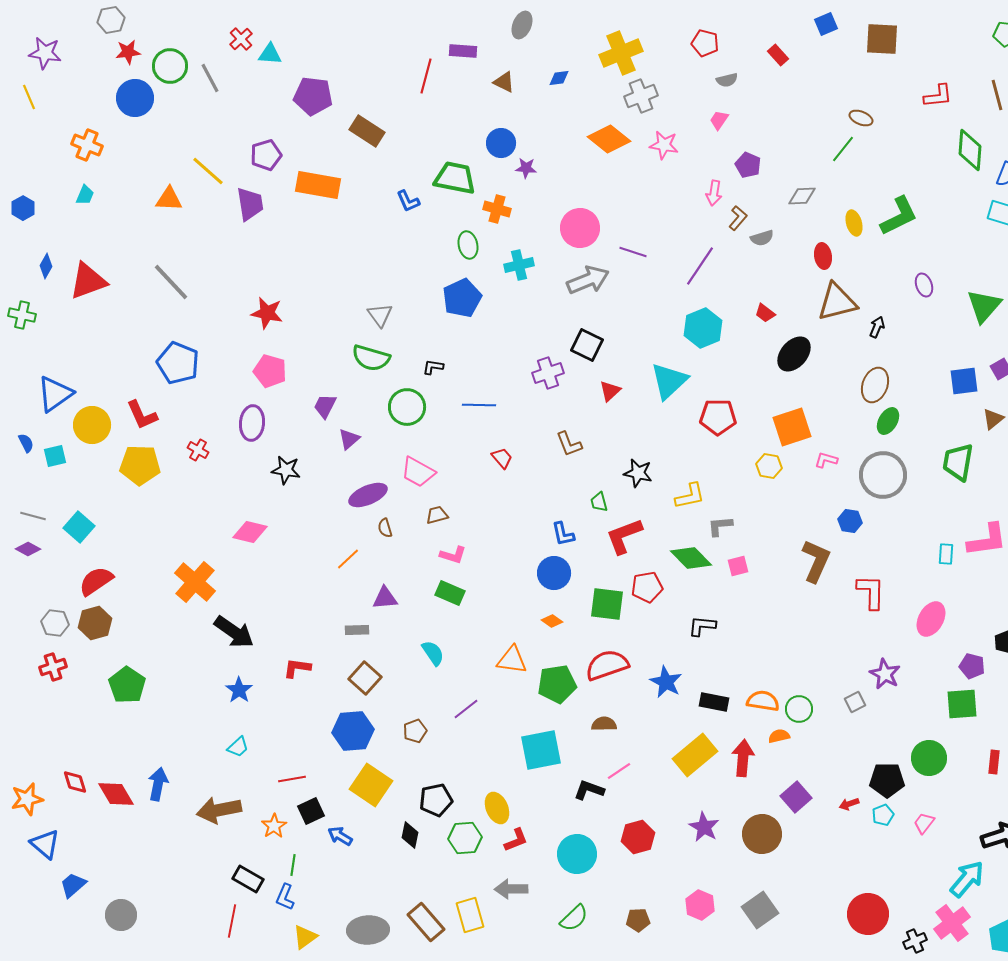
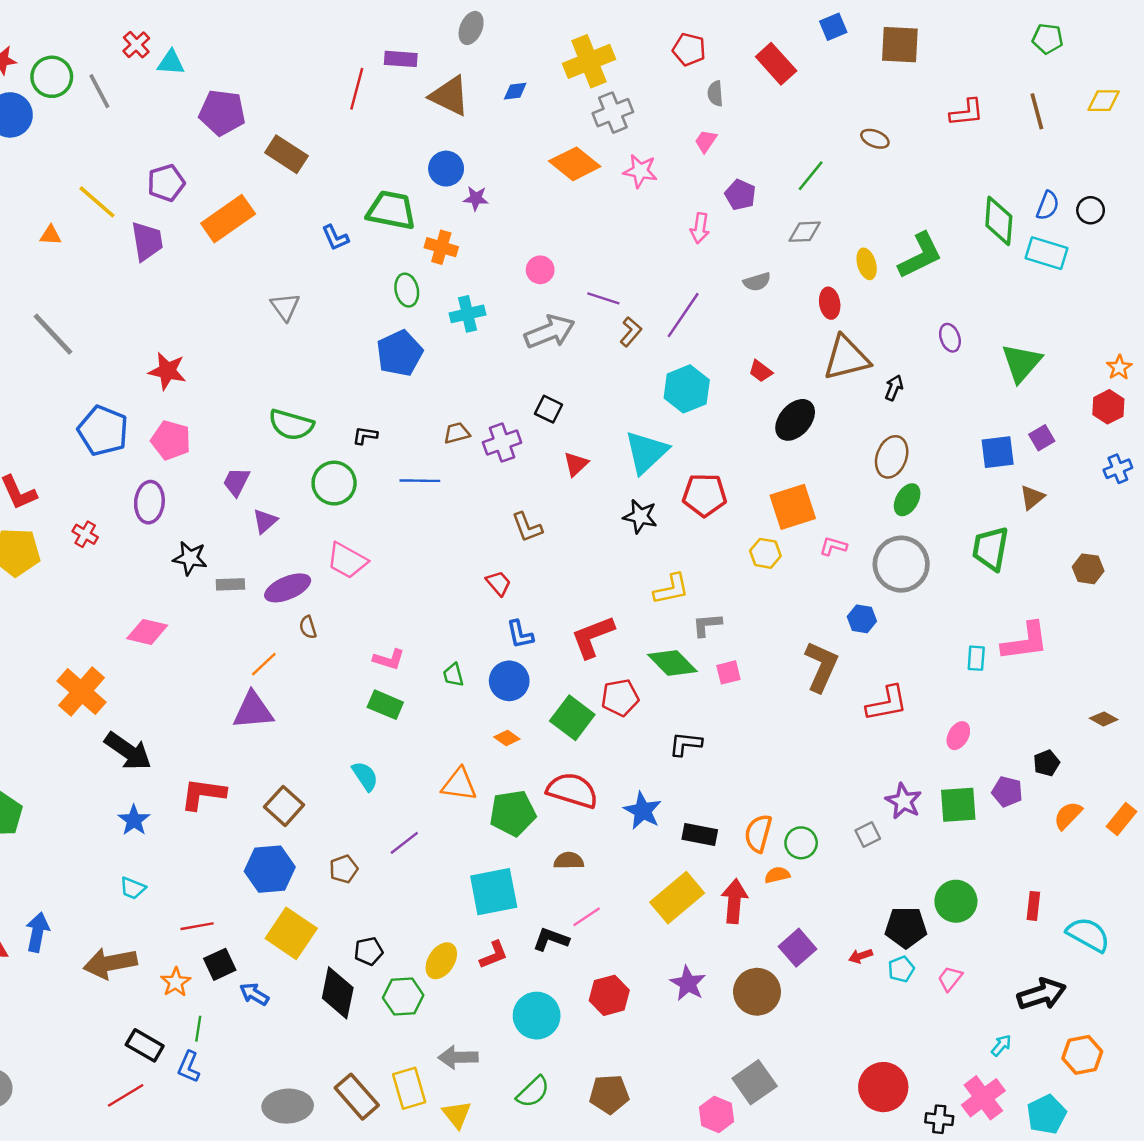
red rectangle: (778, 55) -> (776, 64), size x1.6
gray semicircle: (727, 80) -> (715, 94), turned 100
brown triangle: (504, 82) -> (450, 96), size x1.6
green line: (843, 149) -> (811, 176), moved
green diamond: (970, 150) -> (999, 221), moved
orange rectangle: (318, 185) -> (228, 219), turned -45
orange triangle: (169, 199) -> (51, 235), size x0.7
brown L-shape: (738, 218) -> (631, 332), moved
pink circle: (580, 228) -> (540, 270), size x0.6
gray triangle: (380, 315) -> (285, 307), moved
black square: (587, 345) -> (549, 409), size x0.7
blue pentagon: (178, 363) -> (103, 431), moved
red trapezoid: (502, 458) -> (498, 583), moved
black star: (638, 473) -> (640, 516), moved
green trapezoid: (599, 502) -> (453, 675), moved
brown trapezoid: (437, 515) -> (457, 433), moved
red L-shape: (871, 592) -> (887, 703), turned 78
purple triangle: (385, 598) -> (253, 711), moved, size x1.4
green square: (607, 604) -> (572, 718), turned 30
pink ellipse: (931, 619) -> (958, 736), size x0.7
gray rectangle: (357, 630) -> (230, 584), moved
red semicircle: (607, 665) -> (572, 790), turned 36
red L-shape: (297, 668) -> (203, 794), size x1.4
orange semicircle: (763, 701) -> (758, 833), turned -84
green square: (962, 704) -> (958, 805), moved
cyan trapezoid: (238, 747) -> (133, 888), turned 65
black pentagon: (436, 800) -> (369, 951), size x0.7
yellow ellipse: (497, 808) -> (441, 961), turned 56
black diamond: (410, 835) -> (338, 993), size x1.6
red L-shape: (516, 840) -> (494, 955), moved
cyan arrow: (967, 879) -> (1001, 1045), size x0.5
pink hexagon: (700, 905) -> (716, 1114), moved
brown pentagon: (638, 920) -> (609, 1094), size x1.4
red line: (232, 921) -> (126, 1095), turned 48
yellow triangle: (305, 937) -> (457, 1114), moved, turned -32
black cross: (915, 941) -> (939, 1119), turned 30

